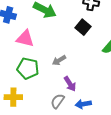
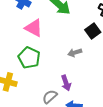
gray arrow: (59, 60) -> (75, 53), moved

